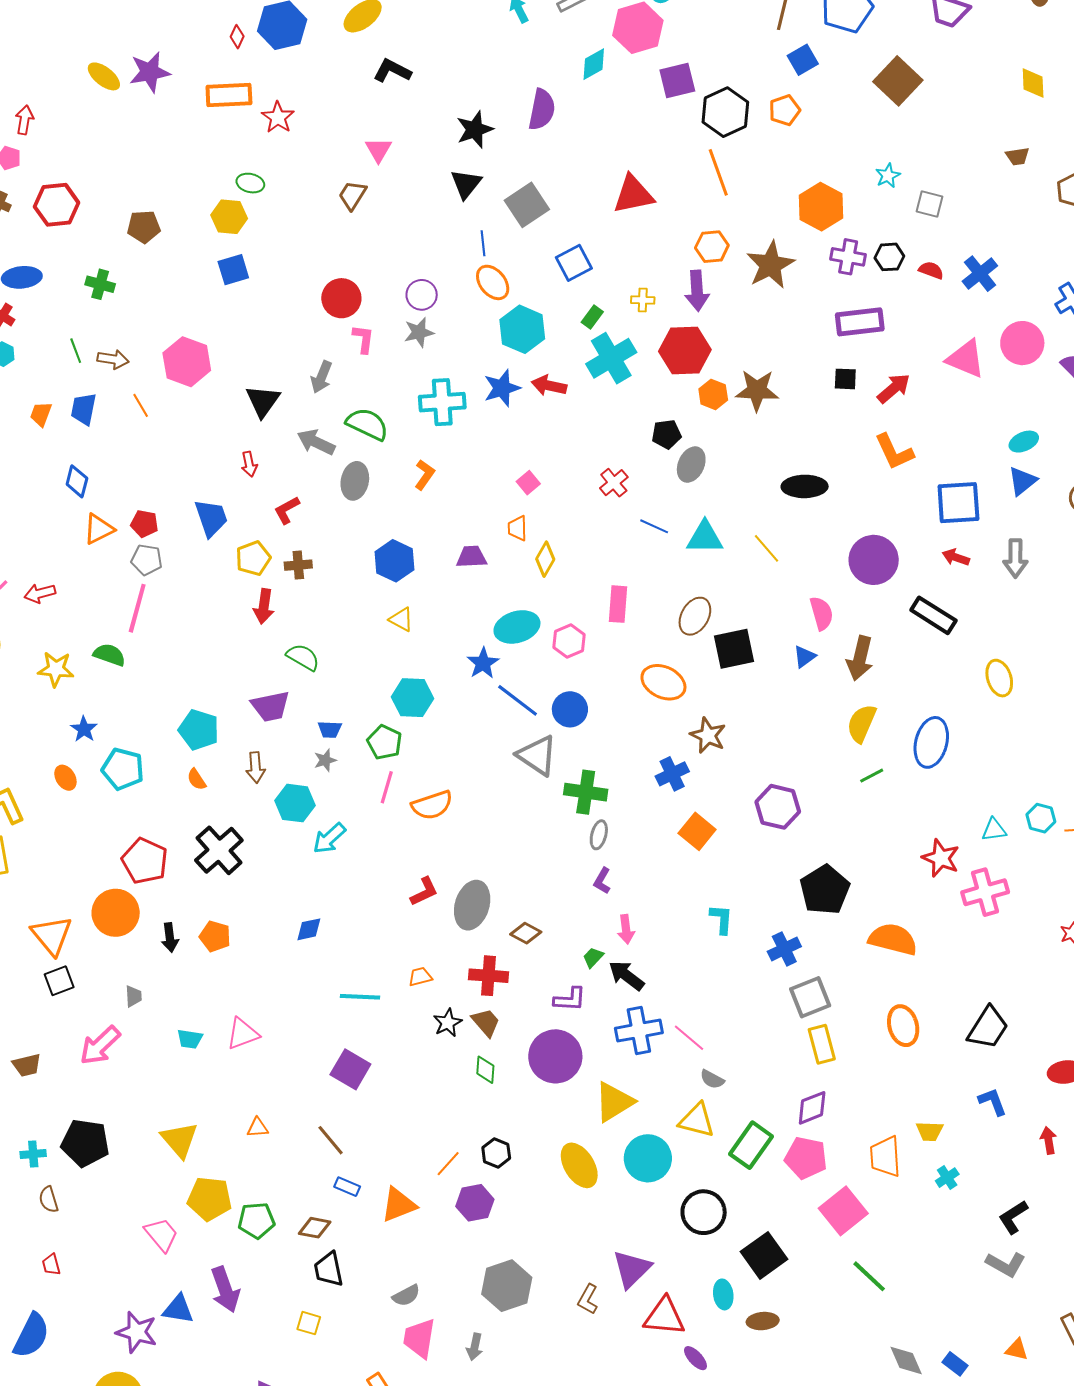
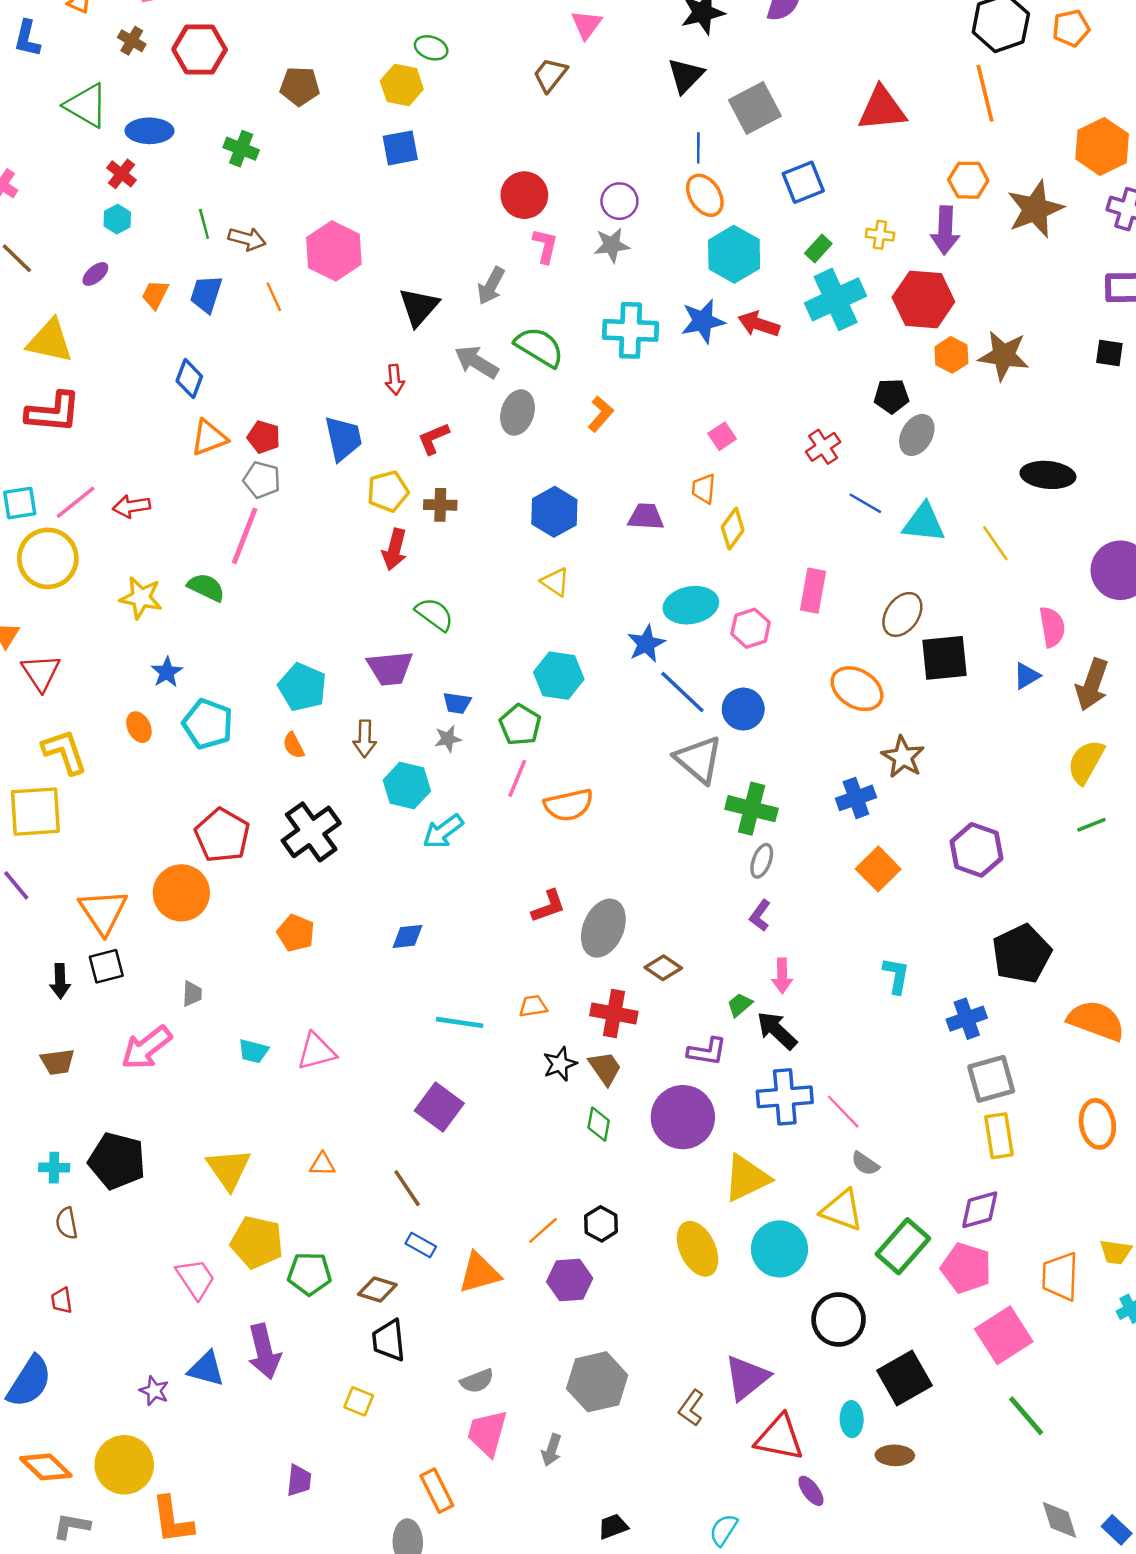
black arrow: (170, 938) -> (60, 981), moved
purple star: (137, 1332) -> (154, 1391), size x0.6

